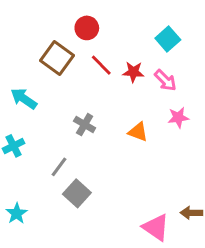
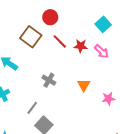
pink star: (178, 117) -> (108, 99), moved
orange triangle: (138, 132) -> (84, 85), turned 40

